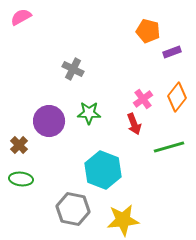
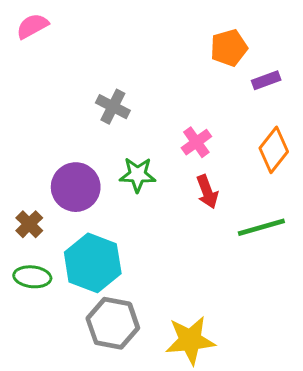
orange pentagon: (148, 31) -> (229, 48), turned -30
pink cross: (143, 99) -> (196, 142), moved
cyan hexagon: (103, 170) -> (93, 263), moved

